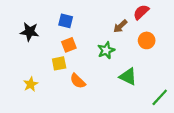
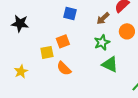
blue square: (66, 21) -> (70, 13), moved
orange square: (69, 45) -> (63, 41), moved
green star: (106, 50) -> (102, 42), moved

